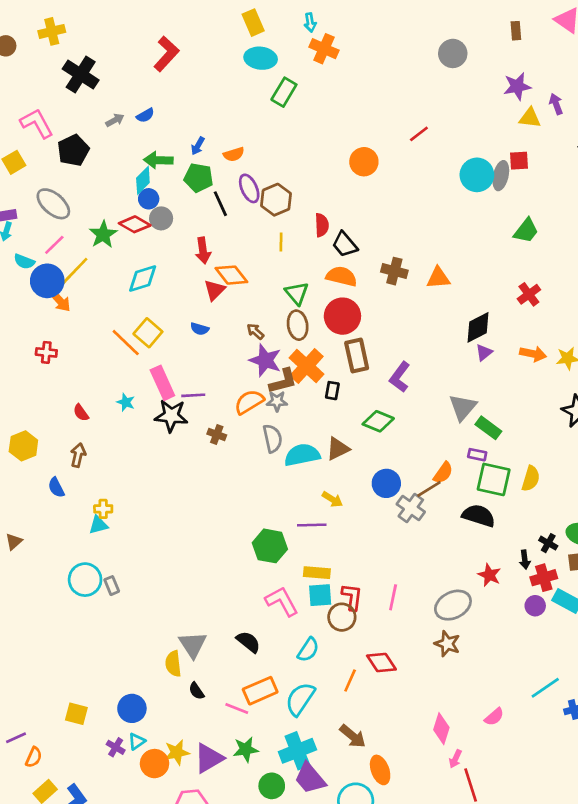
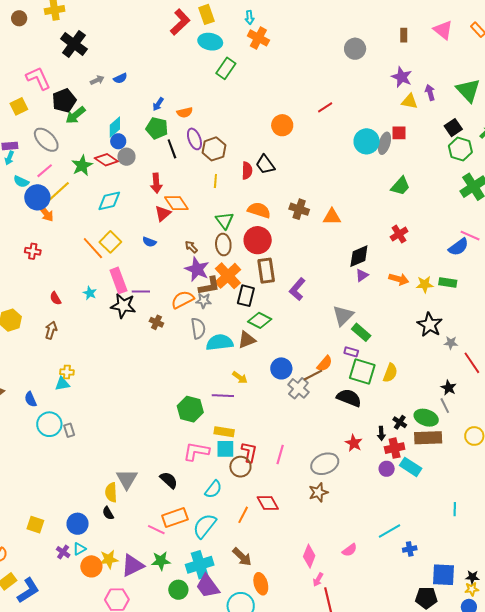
red L-shape: (166, 54) -> (180, 22), moved
purple star: (517, 86) -> (402, 77), turned 30
green arrow: (158, 160) -> (75, 115), moved, turned -45
black trapezoid: (345, 244) -> (265, 164), moved
black rectangle: (332, 391) -> (246, 296), size x1.5
green diamond: (378, 421) -> (260, 320), moved
blue semicircle: (56, 487) -> (31, 399), moved
pink L-shape: (282, 601) -> (196, 451), turned -56
brown star: (447, 644) -> (318, 492), turned 30
black semicircle: (196, 691) -> (108, 513), moved

